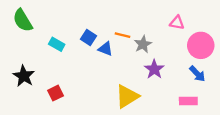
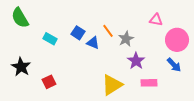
orange line: (122, 35) -> (108, 31), turned 40
pink rectangle: (188, 101) -> (149, 83), moved

